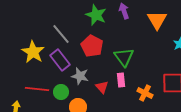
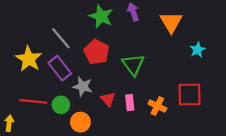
pink rectangle: (121, 80) -> (130, 103), moved

